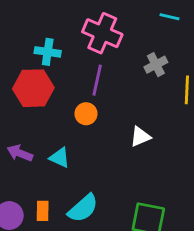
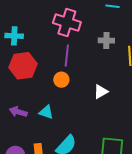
cyan cross: (48, 52) -> (14, 36), moved
gray cross: (156, 65) -> (106, 40), turned 35

